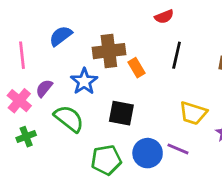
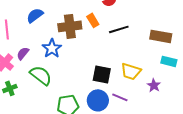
black line: (177, 55) -> (119, 29), turned 60
orange rectangle: (137, 68) -> (93, 20), moved
black square: (121, 113) -> (102, 74), moved

